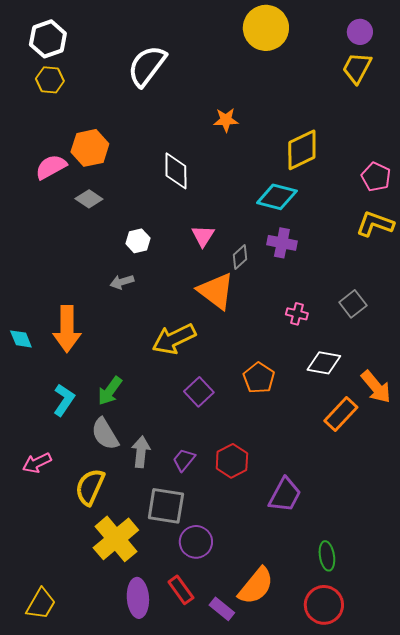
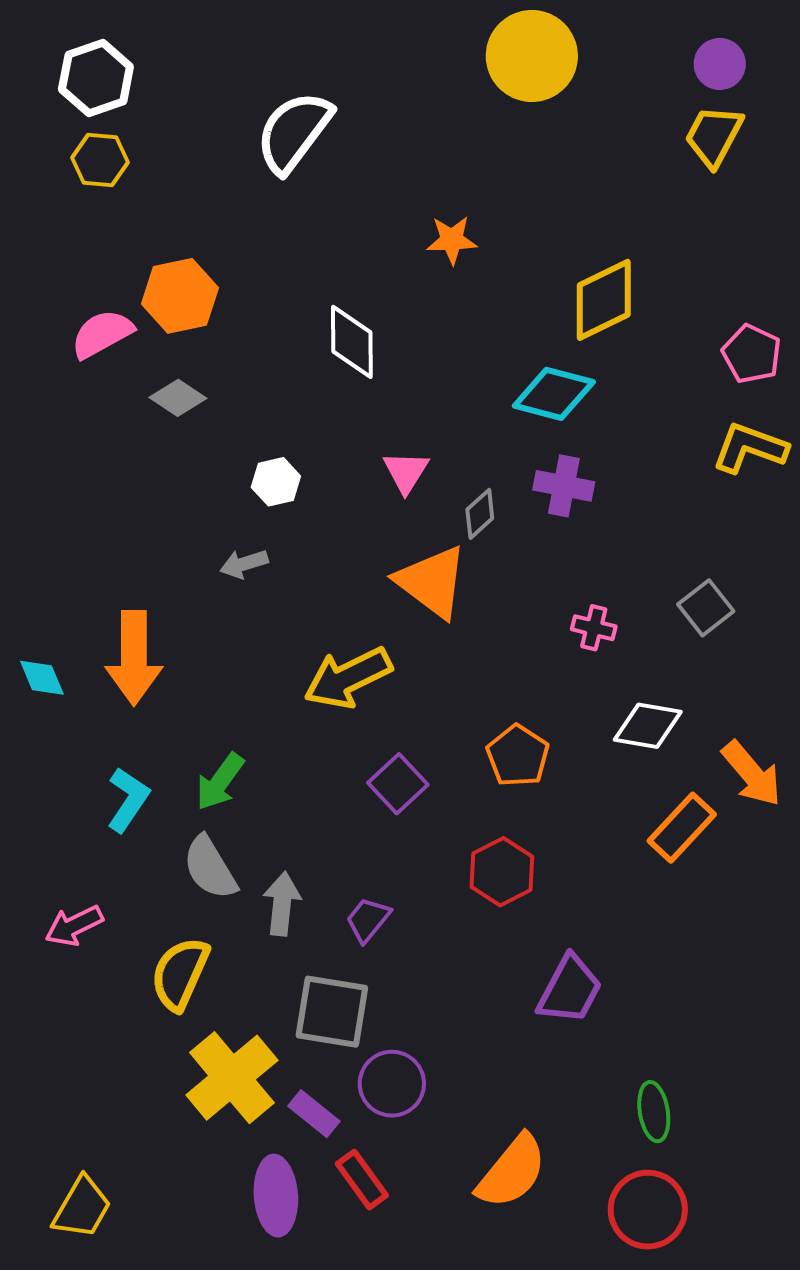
red hexagon: (232, 461) -> (502, 872), moved
purple rectangle: (222, 609) -> (314, 1114), moved

